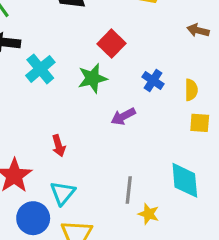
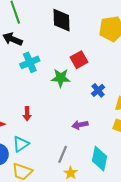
purple arrow: (123, 116) -> (80, 125), moved

